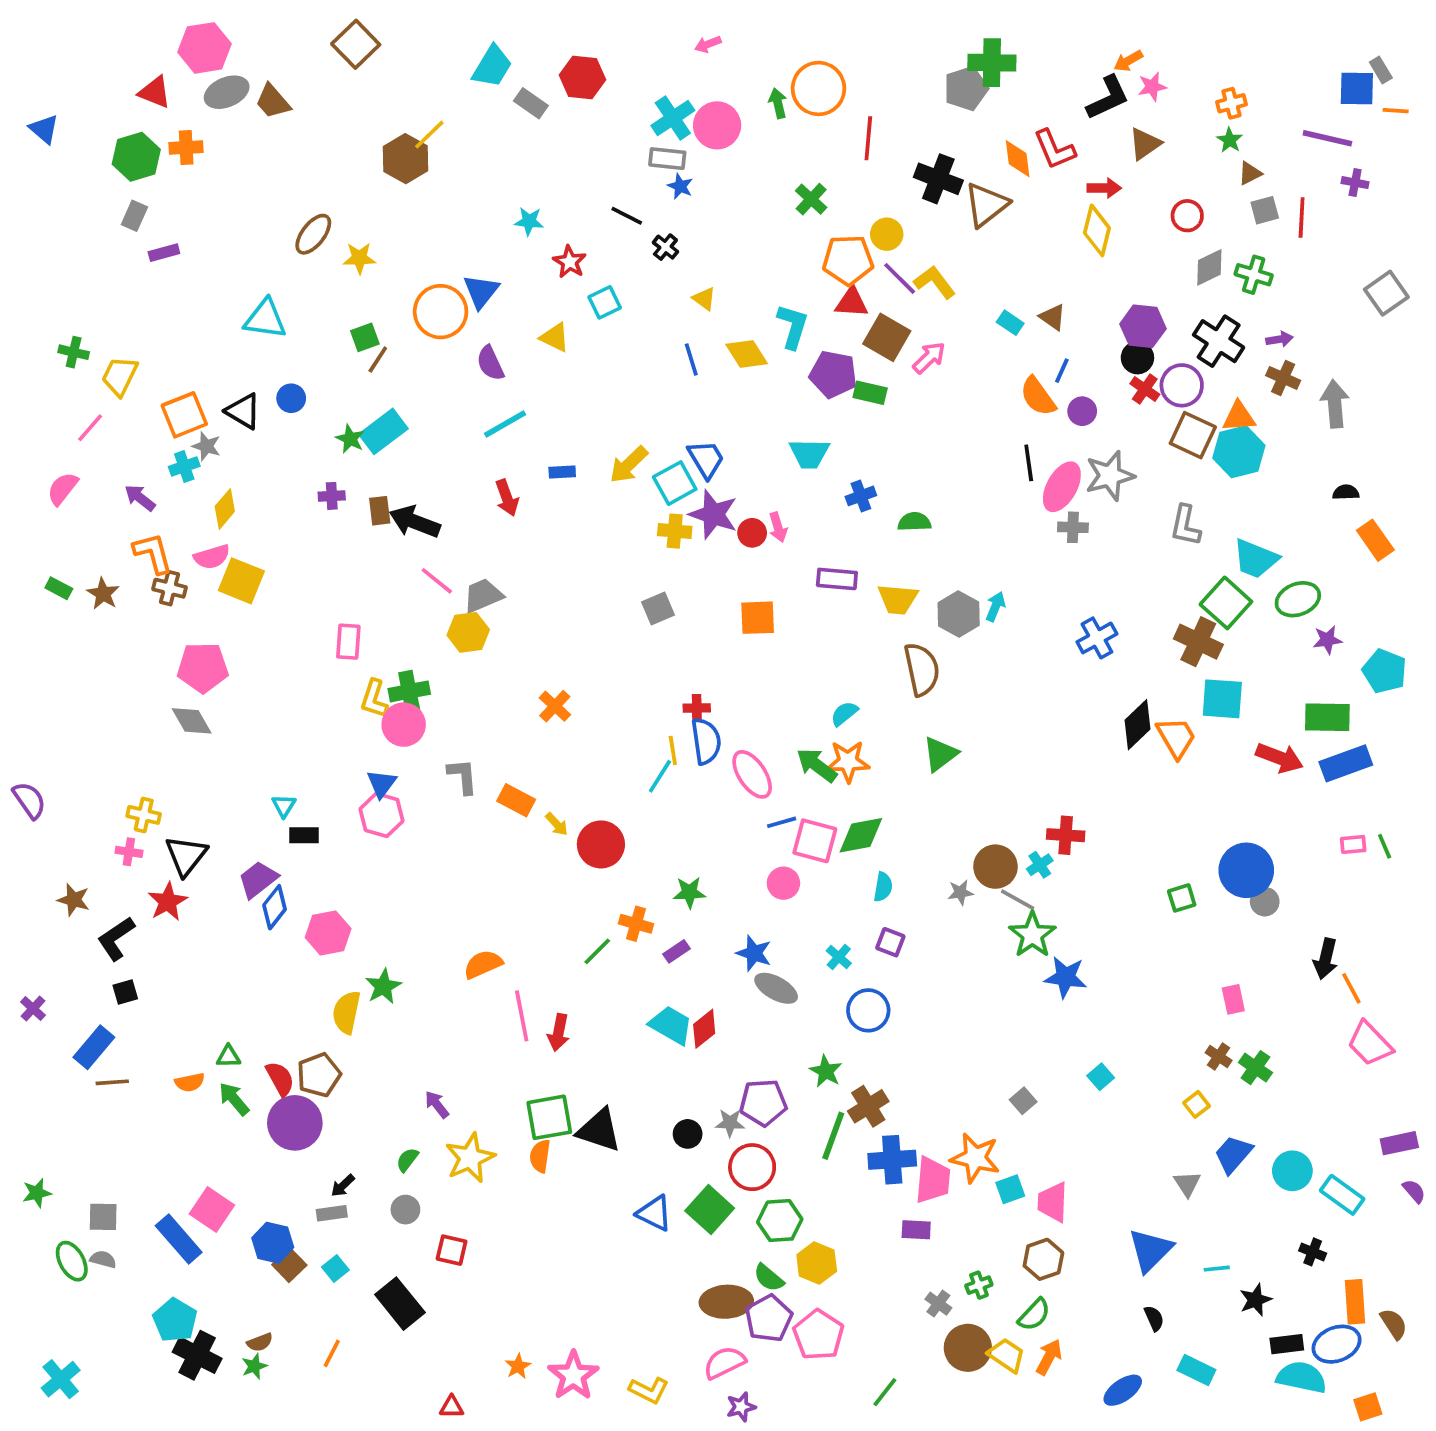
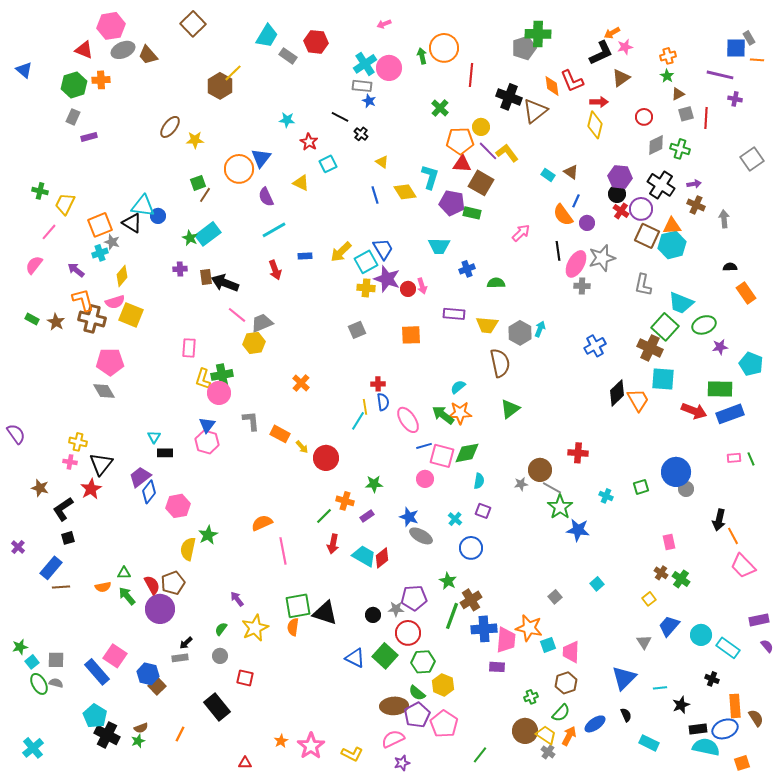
cyan triangle: (265, 319) -> (143, 206), moved
pink arrow: (929, 358) -> (521, 233), moved
gray arrow: (1335, 404) -> (724, 219), size x0.7
brown cross: (169, 588) -> (92, 319), size x1.5
blue semicircle: (706, 741) -> (383, 402), size x0.7
cyan cross: (1040, 865) -> (606, 496), moved, turned -32
red arrow: (559, 1033) -> (333, 544), moved
cyan square: (335, 1269) -> (32, 662), moved
gray cross: (938, 1304) -> (548, 752), moved
blue ellipse: (1123, 1390) -> (595, 724), moved

